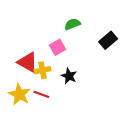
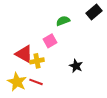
black rectangle: (108, 40) -> (94, 12), moved
black star: (69, 76) -> (76, 66), moved

